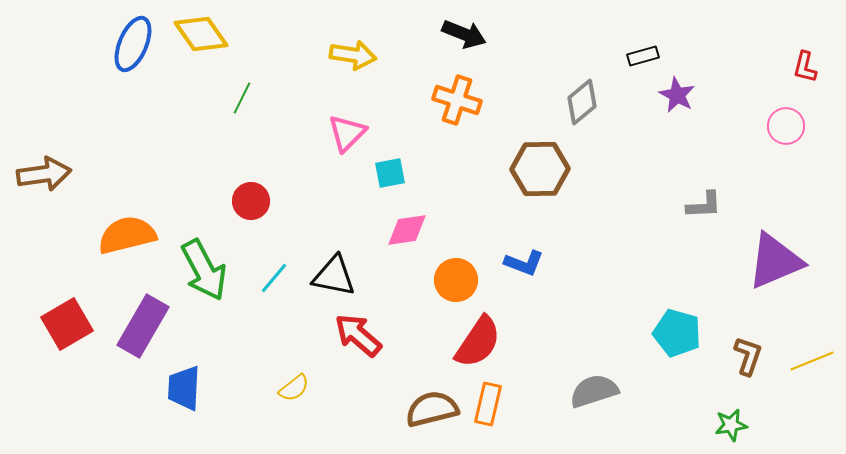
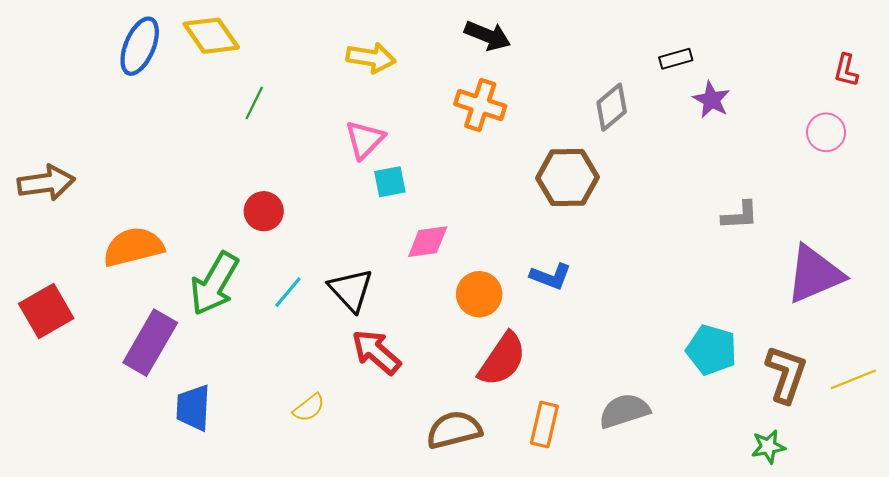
cyan square: (390, 173) -> (390, 182), moved
green arrow: (204, 270) -> (214, 284), turned 58
black triangle: (334, 276) -> (351, 290), turned 36
red square: (67, 324) -> (46, 311), moved
brown L-shape: (748, 356) -> (786, 374), size x1.4
orange rectangle: (488, 404) -> (544, 425), moved

